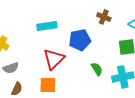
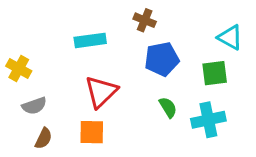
brown cross: (104, 17) -> (145, 20), moved
blue pentagon: (80, 40) -> (162, 59), moved

